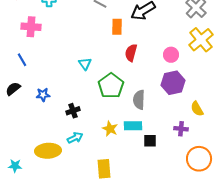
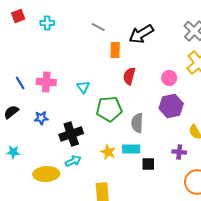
pink cross: (31, 27) -> (46, 82), moved
green pentagon: (111, 86) -> (109, 109), turned 30
black cross: (73, 111) -> (71, 134), size x1.6
cyan star: (15, 166) -> (13, 152), moved

